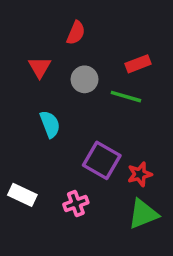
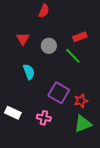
red semicircle: (76, 33) -> (44, 11), moved
green line: (126, 97) -> (73, 56), turned 30
pink cross: (76, 204) -> (44, 118), turned 32

